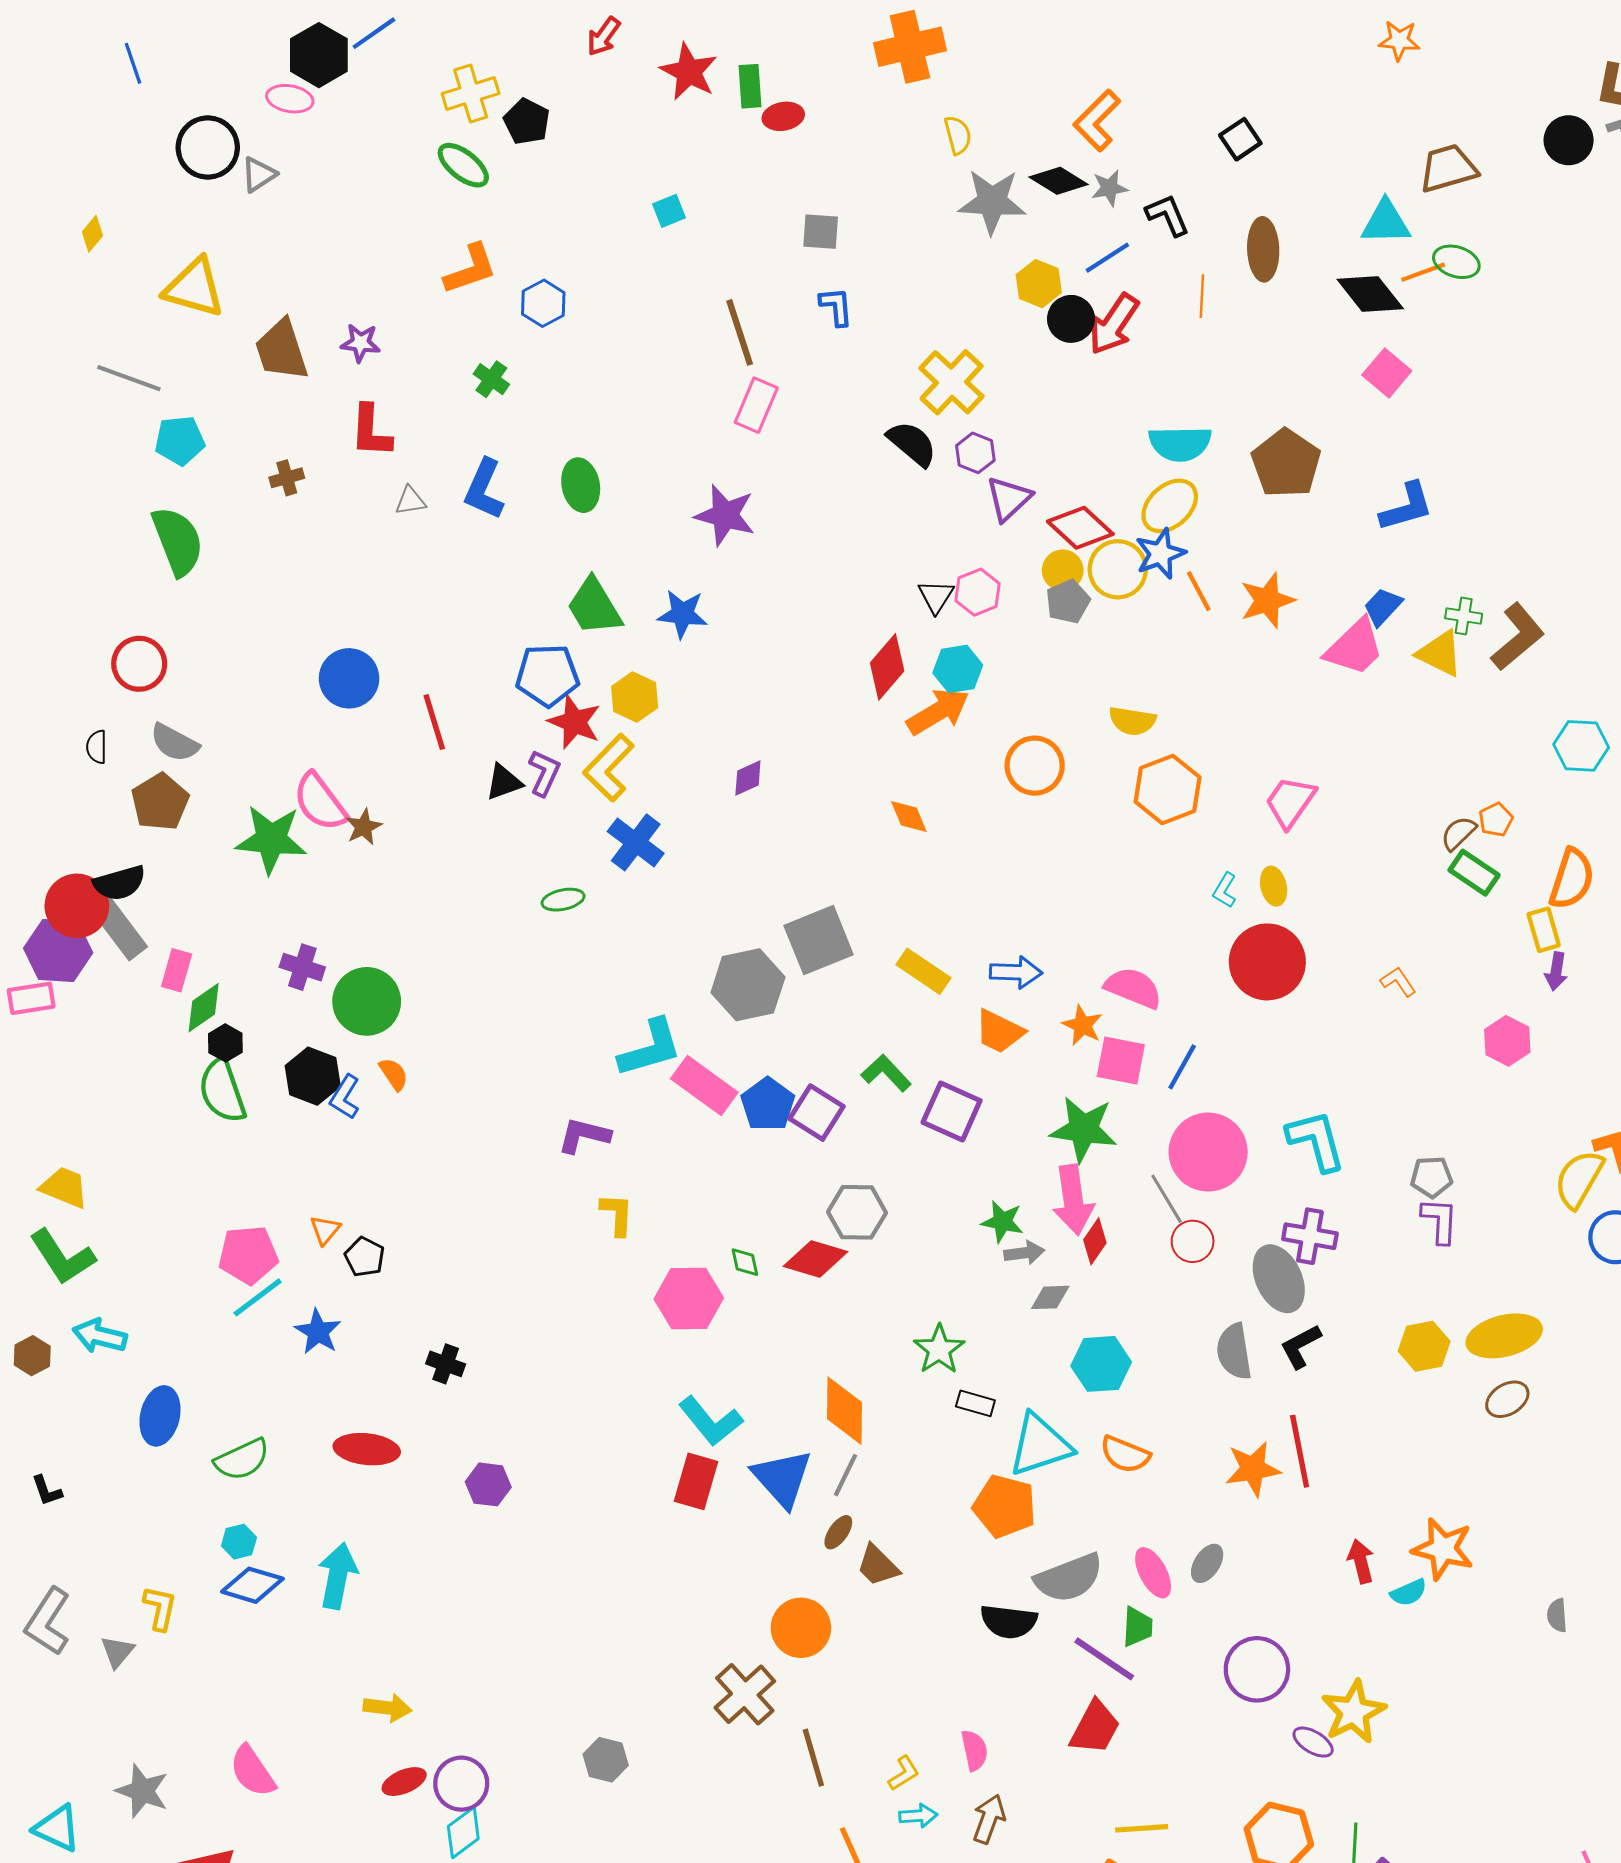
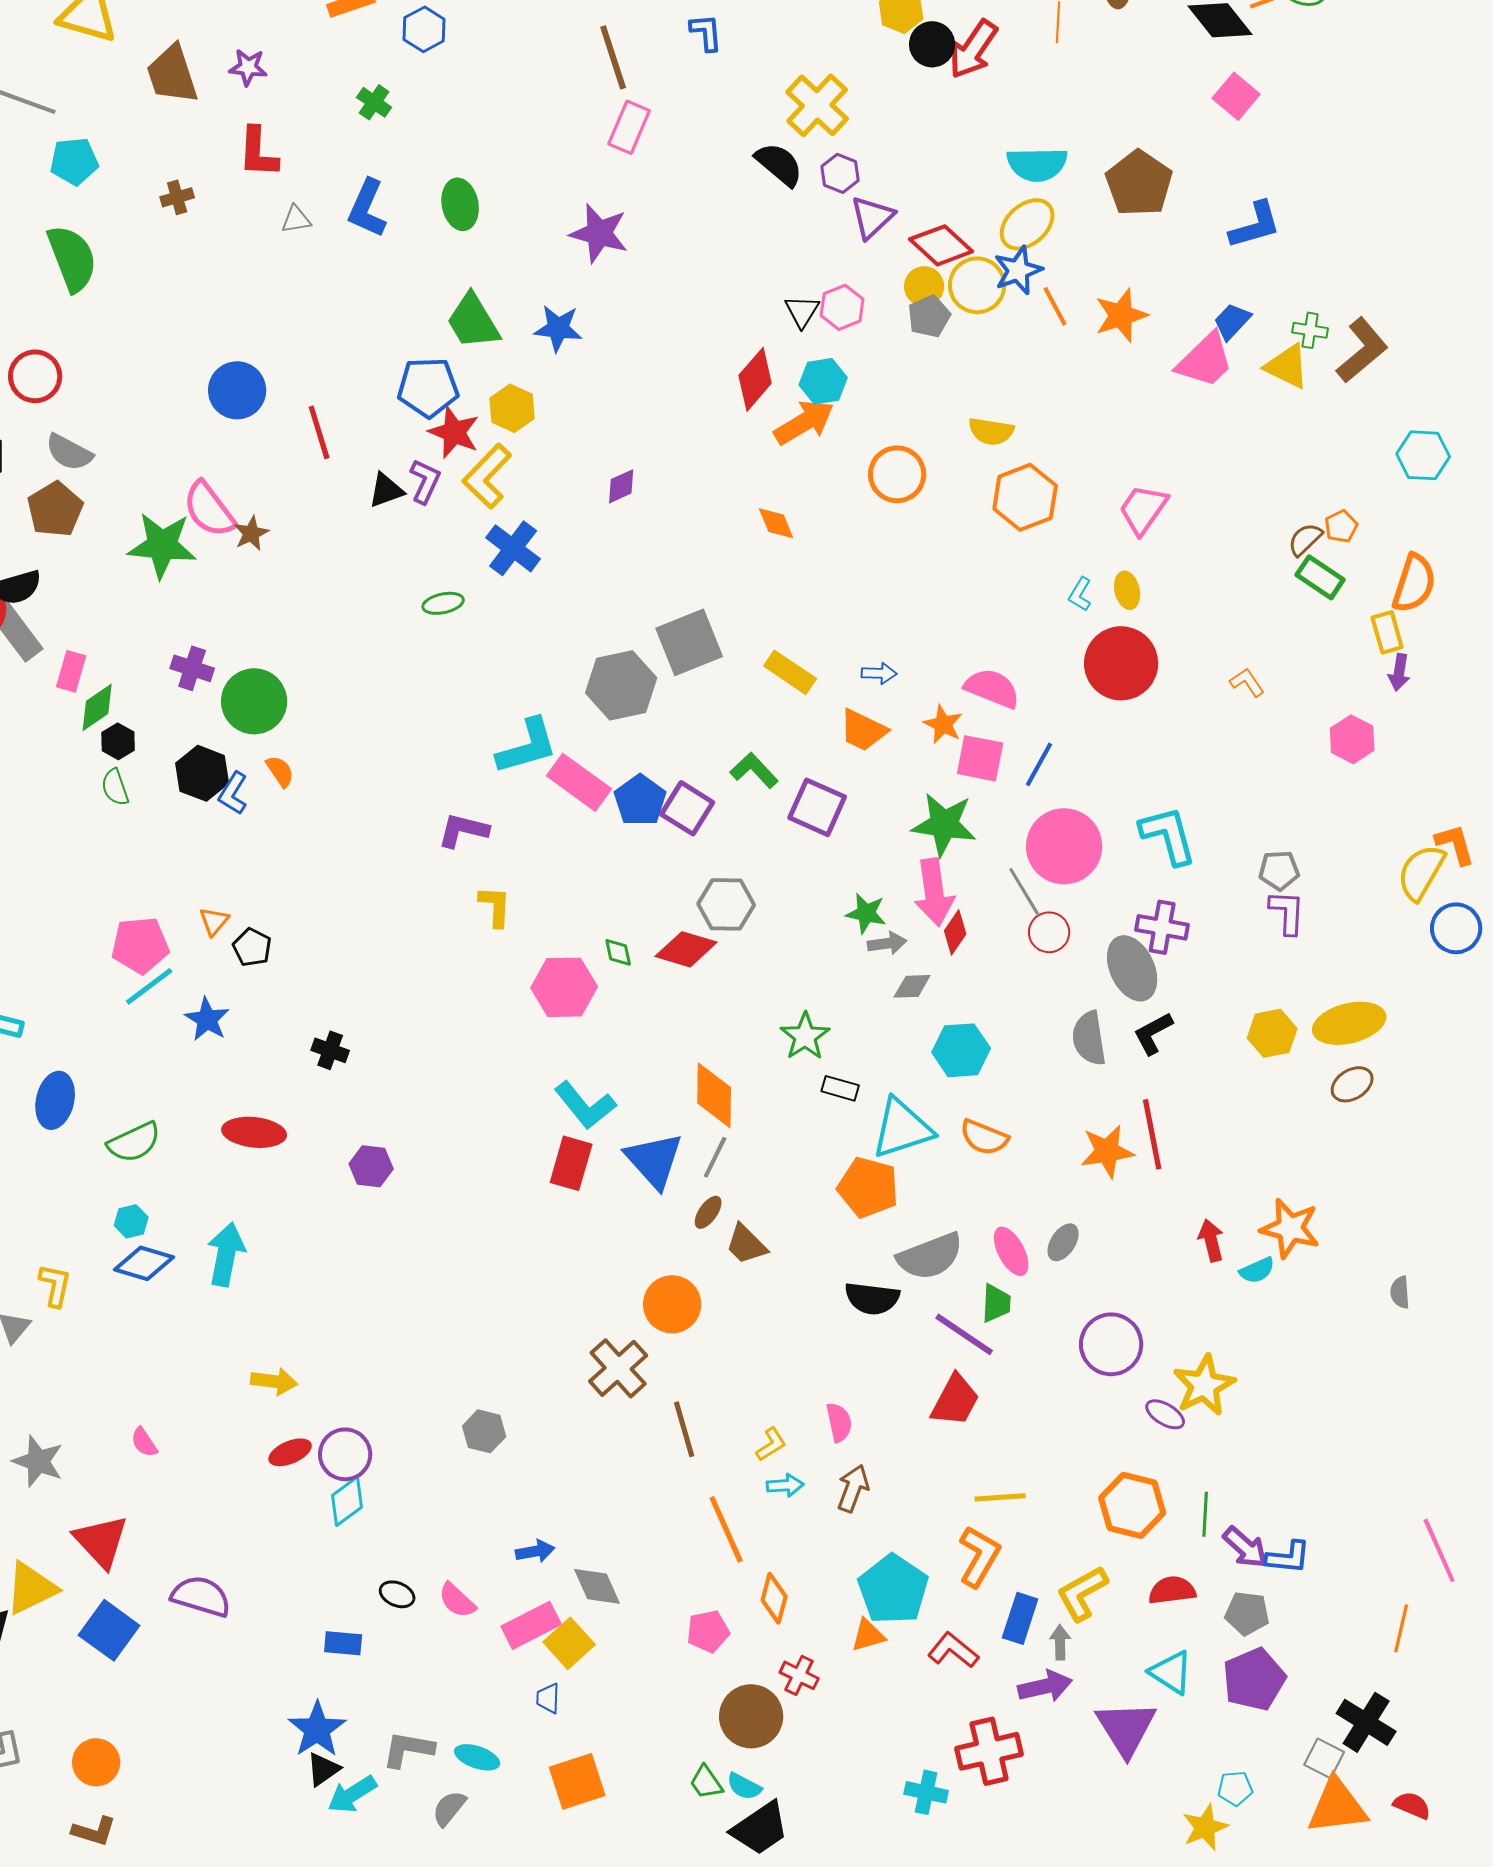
blue arrow: (1016, 972) -> (879, 673), size x0.7
green semicircle: (222, 1091) -> (115, 787), size x0.6
pink semicircle: (252, 1771) -> (144, 1442), size x0.6

